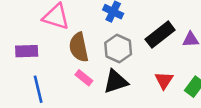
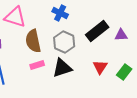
pink rectangle: (84, 78) -> (37, 65), turned -56

